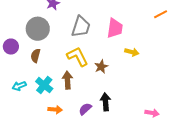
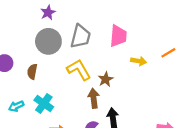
orange line: (161, 14) -> (168, 53), moved
gray circle: (38, 29) -> (48, 41), moved
brown arrow: (67, 80) -> (94, 98), moved

